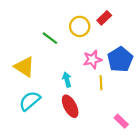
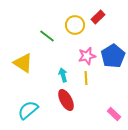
yellow line: (101, 83) -> (86, 78), moved
cyan semicircle: (30, 101) -> (28, 110), moved

